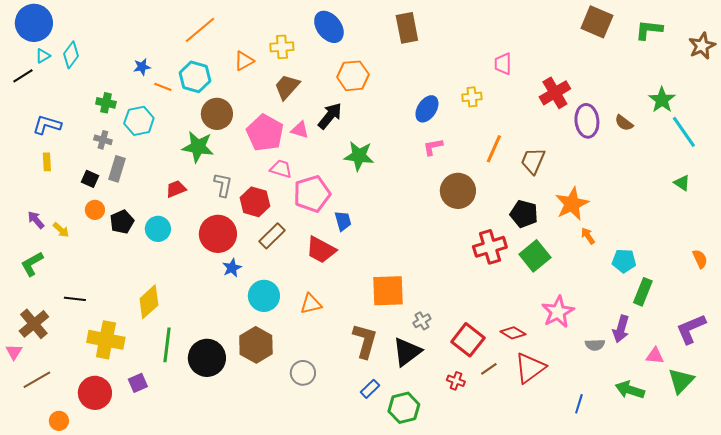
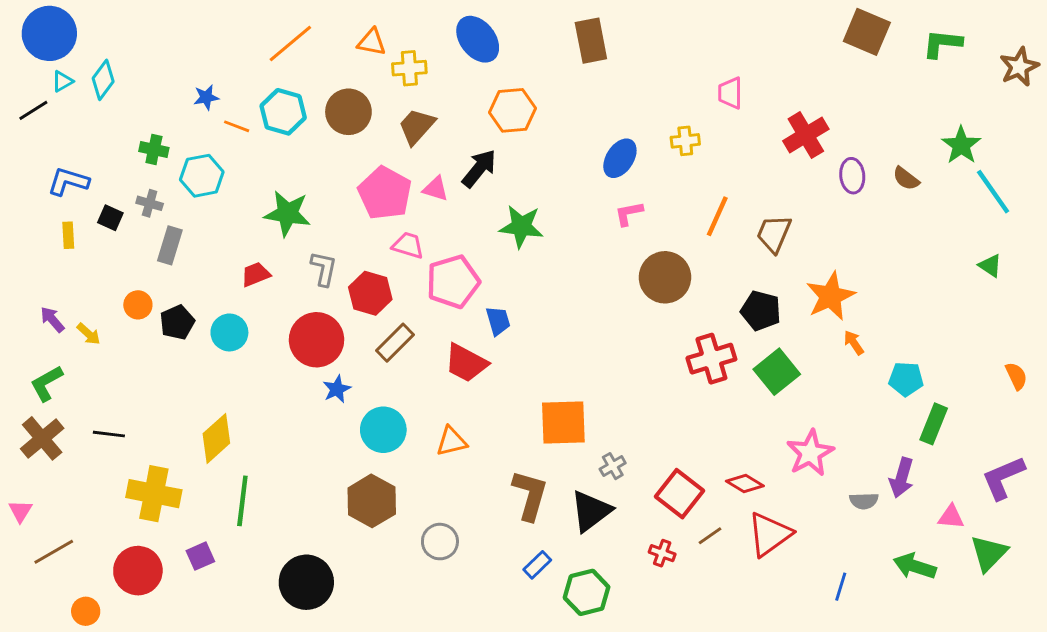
orange triangle: (244, 61) -> (372, 42), moved, turned 40
brown circle: (217, 114) -> (348, 112), moved
purple ellipse: (587, 121) -> (852, 176), size x0.7
black square: (90, 179) -> (110, 218), moved
brown cross: (34, 324) -> (42, 438), moved
black circle: (207, 358) -> (306, 582), moved

